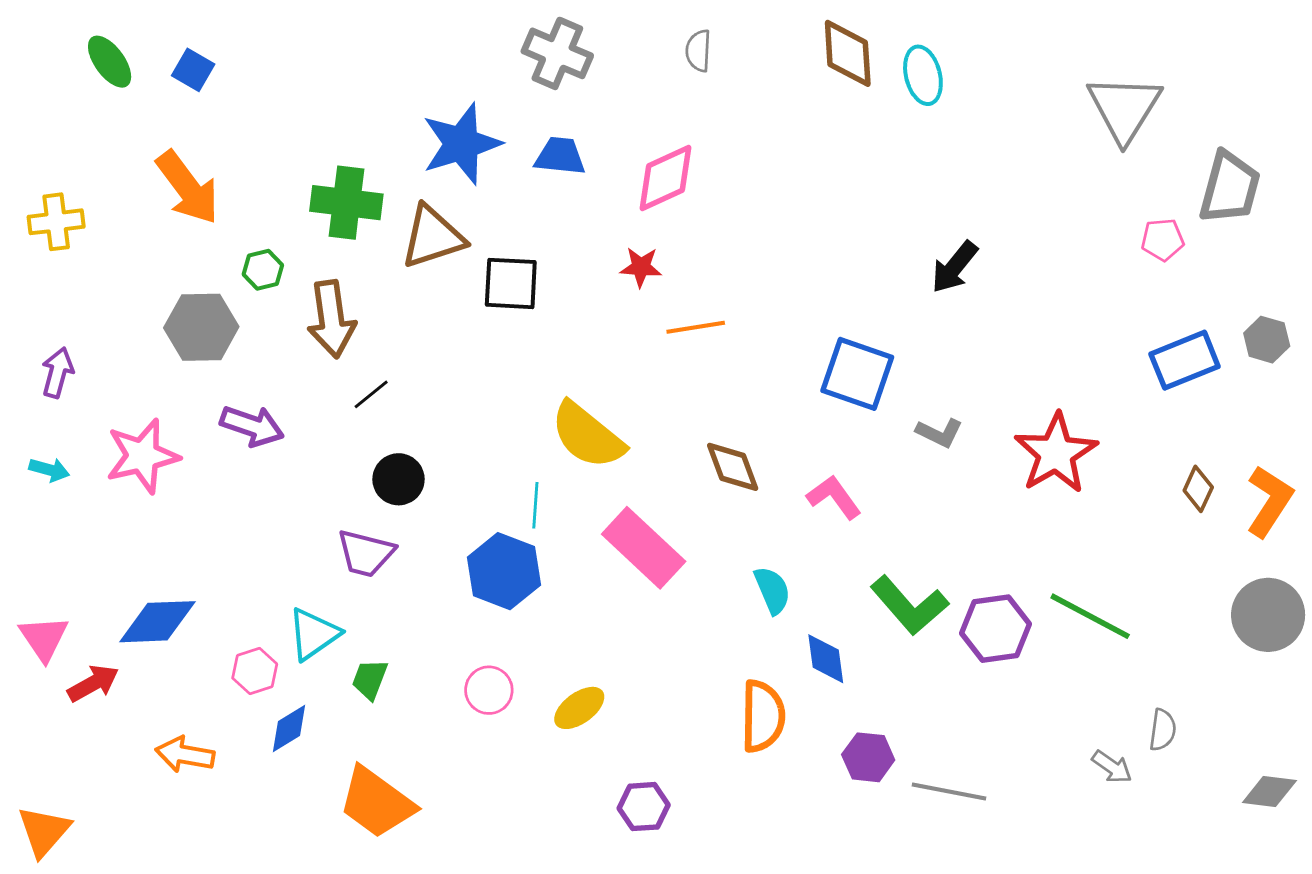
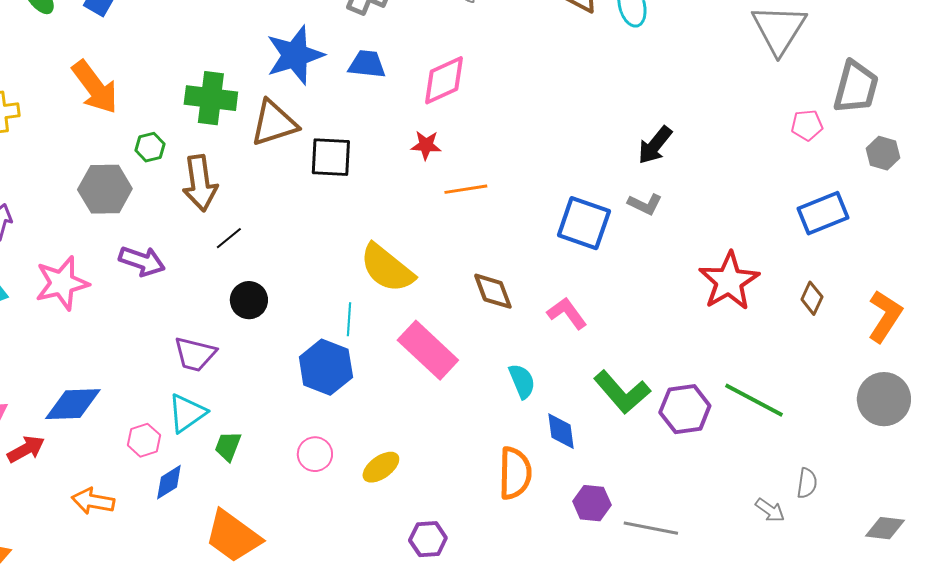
gray hexagon: (1267, 340) -> (883, 153), moved
gray L-shape: (939, 433) -> (645, 204), moved
brown diamond: (1198, 489) -> (812, 298), moved
purple trapezoid: (366, 553) -> (195, 354), moved

